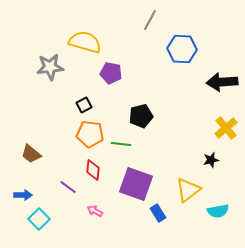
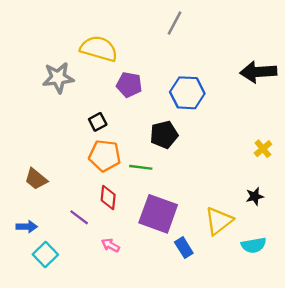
blue hexagon: (182, 49) -> (187, 93), moved
black arrow: (222, 82) -> (258, 72), moved
yellow cross: (226, 128) -> (263, 149), size x0.7
black star: (211, 160) -> (255, 196), moved

